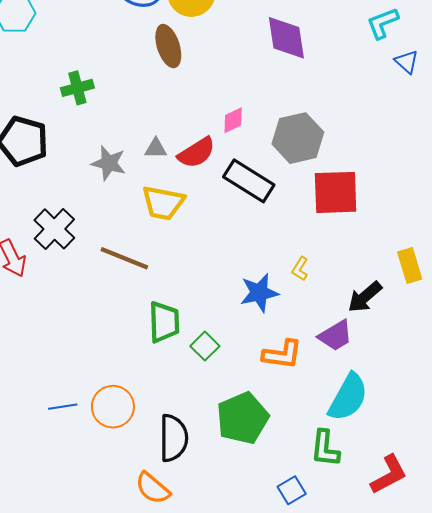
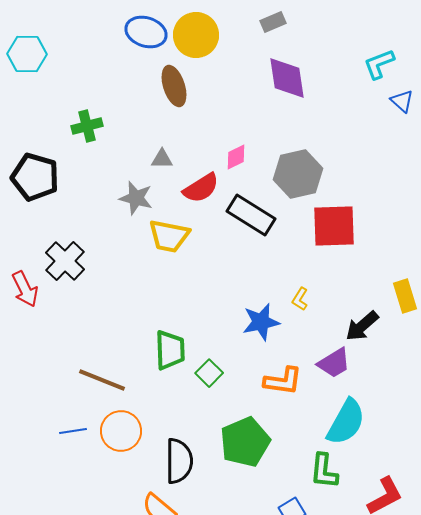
gray triangle: (156, 148) -> (162, 159), moved
gray star: (109, 163) -> (136, 198), moved
brown line: (124, 258) -> (102, 380), moved

